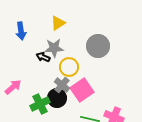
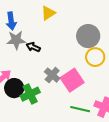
gray star: (54, 48) -> (16, 40), moved
yellow circle: (69, 67) -> (95, 57), moved
black circle: (57, 98) -> (14, 88), moved

